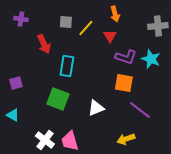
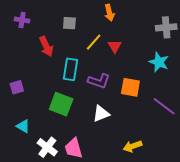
orange arrow: (115, 14) -> (109, 13), moved
yellow line: (86, 28) -> (94, 42), moved
red triangle: (110, 36) -> (115, 46), moved
purple L-shape: (126, 57) -> (99, 81), moved
purple line: (140, 110) -> (164, 106), moved
cyan triangle: (13, 115) -> (23, 126), moved

